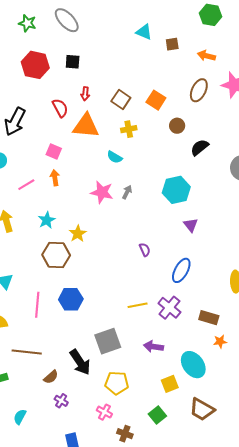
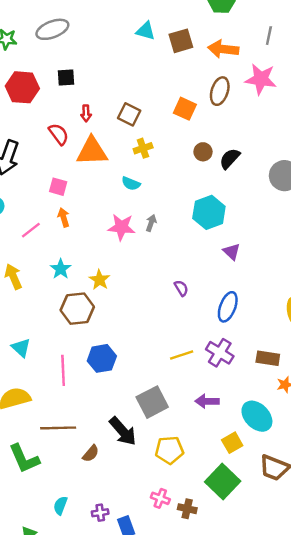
gray ellipse: (67, 20) -> (52, 29), turned -60
brown square: (172, 44) -> (181, 41), size x1.5
orange arrow: (206, 56) -> (223, 49), size x1.4
orange square: (156, 100) -> (185, 109), moved
brown circle: (177, 126) -> (203, 152), moved
purple cross: (61, 401) -> (100, 513), moved, turned -32
pink cross: (104, 412) -> (160, 498), moved
green square: (157, 415) -> (223, 482), size x1.6

